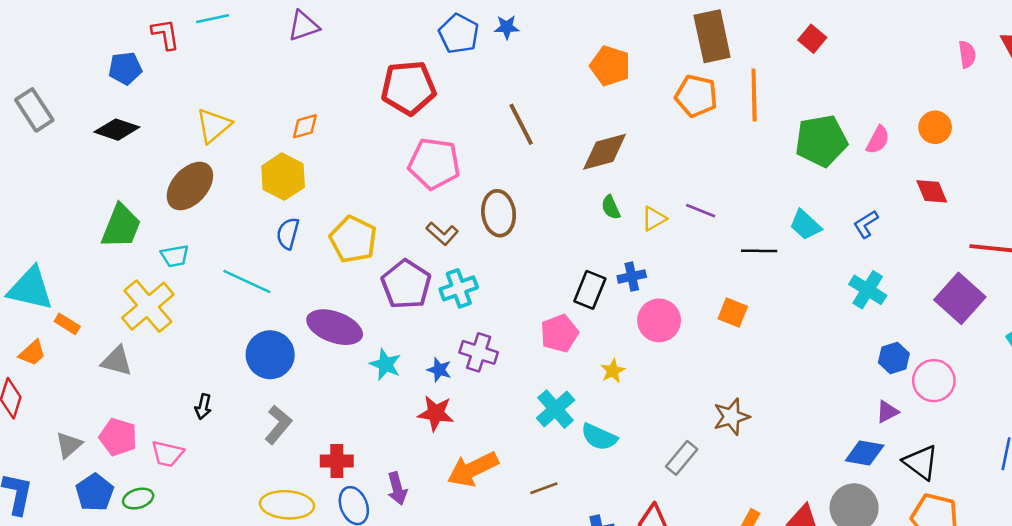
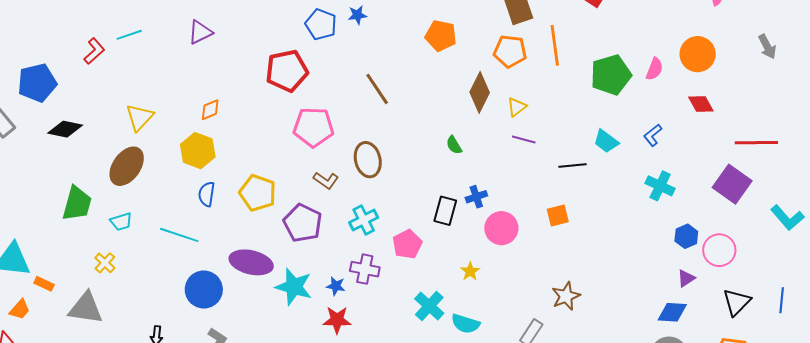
red L-shape: (165, 34) -> (94, 51), turned 64
blue pentagon: (125, 68) -> (37, 83), moved, size x1.5
orange circle: (935, 127) -> (698, 54), size x1.4
brown diamond: (605, 152) -> (480, 92), moved, turned -42
yellow triangle: (654, 219) -> (517, 107), moved
cyan cross: (459, 288) -> (364, 220), moved
yellow cross: (148, 306) -> (105, 263), size x0.5
orange square: (733, 313) -> (558, 216), turned -30
pink pentagon: (559, 333) -> (407, 244), moved
gray triangle: (117, 361) -> (86, 308), size x1.4
cyan star: (385, 364) -> (294, 287), size x1.5
black triangle: (921, 462) -> (737, 302), moved, turned 44

